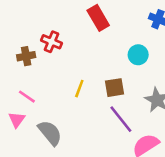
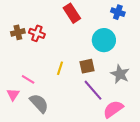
cyan circle: (138, 55) -> (104, 40), size x1.5
brown cross: (26, 56) -> (18, 32), moved
pink line: (27, 97) -> (28, 79), moved

